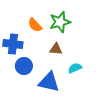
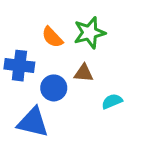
blue circle: (24, 66) -> (54, 88), moved
blue triangle: (49, 82) -> (33, 122), moved

